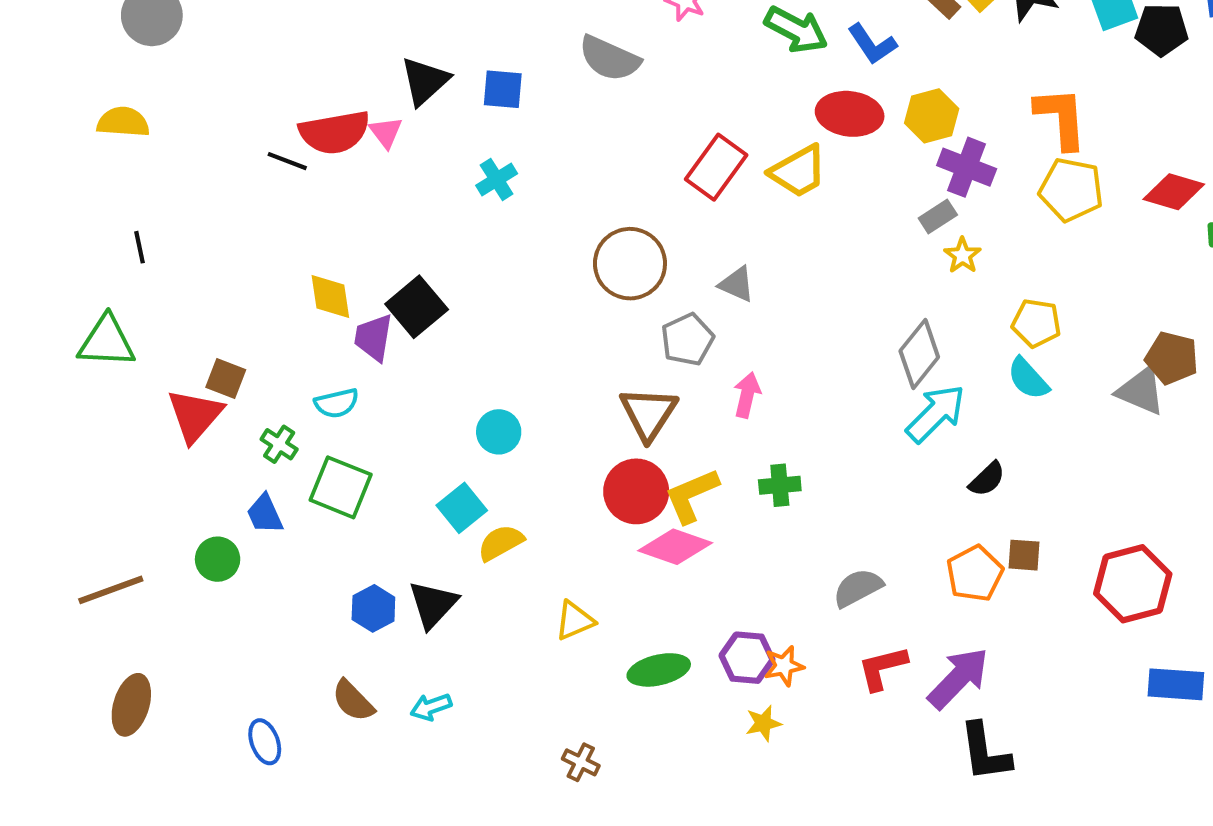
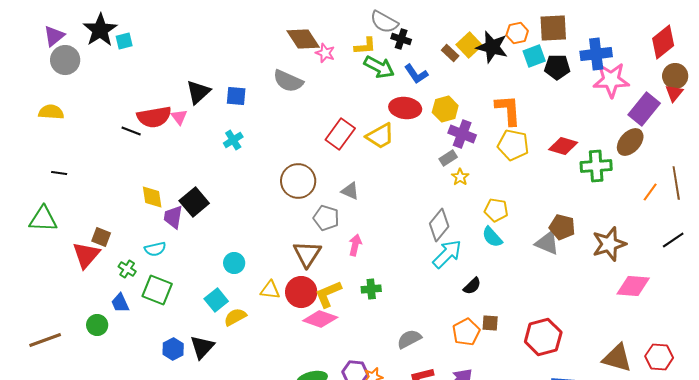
black line: (140, 247) -> (59, 173), turned -70
gray pentagon: (687, 340) -> (326, 218), turned -30
yellow triangle: (575, 621) -> (270, 290), moved, turned 30

